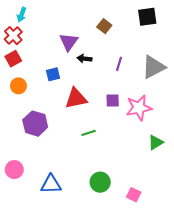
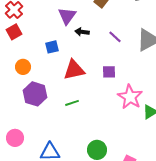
purple line: (119, 64) -> (115, 37), turned -64
orange circle: (18, 86) -> (23, 67), moved
pink star: (139, 108) -> (130, 97), moved, turned -30
green line: (89, 133) -> (72, 103), moved

